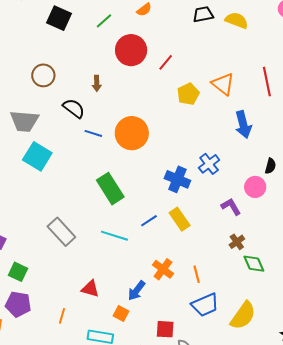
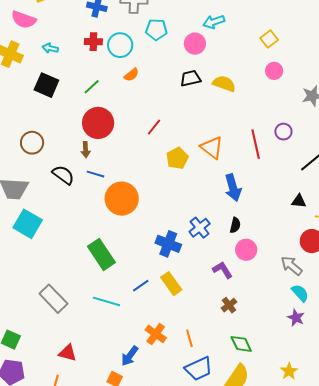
red circle: (131, 50) -> (98, 123), moved
blue line: (93, 133) -> (96, 174), moved
black semicircle: (270, 166) -> (235, 225), moved
green diamond: (254, 264) -> (241, 344), moved
red triangle: (90, 289) -> (68, 353), moved

